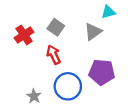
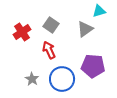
gray star: (34, 96) -> (32, 79), moved

